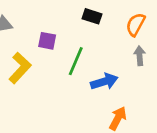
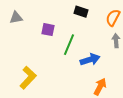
yellow L-shape: (20, 68) -> (28, 78), moved

